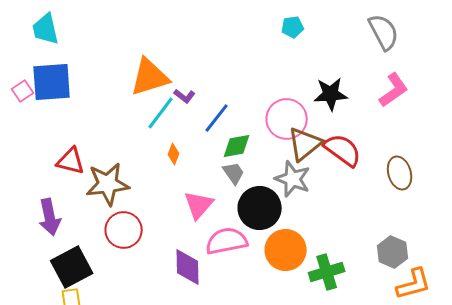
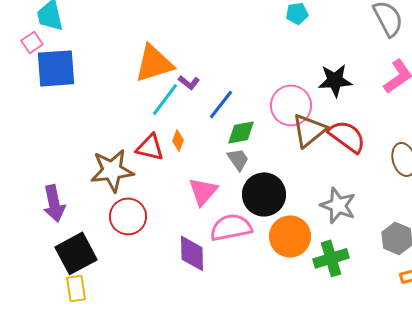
pink square: (23, 91) -> (32, 42), moved
red triangle: (71, 161) -> (150, 147), moved
gray star: (293, 179) -> (338, 205), moved

